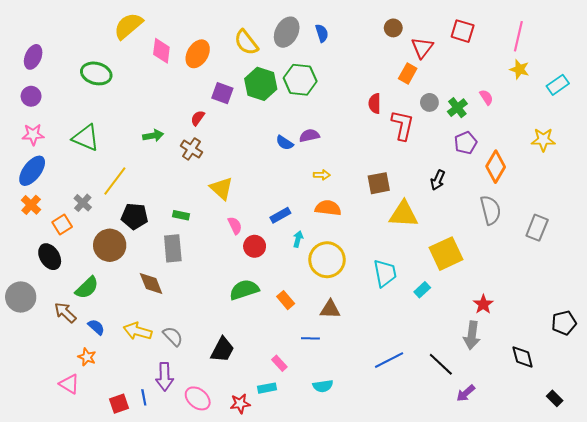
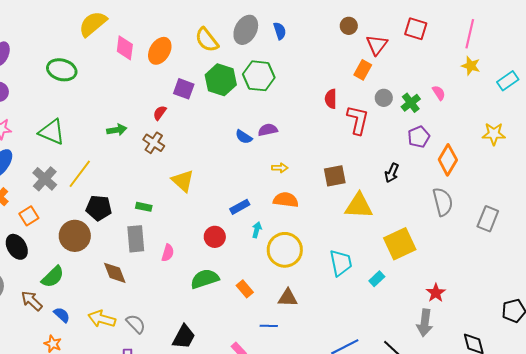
gray cross: (83, 203) -> (45, 179), moved, size x1.4
pink semicircle: (235, 226) -> (168, 253), moved, turned 42

